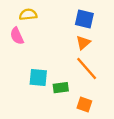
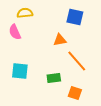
orange triangle: (83, 43) -> (60, 40), moved, turned 32
cyan square: (38, 78) -> (20, 71), moved

